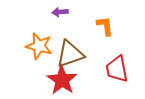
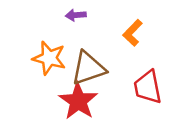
orange L-shape: (105, 26) -> (133, 33), turned -130

